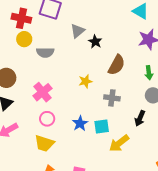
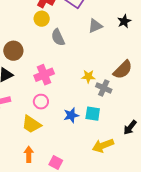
black star: (95, 42) -> (124, 21), moved
gray semicircle: (45, 52) -> (58, 37), turned 48
gray cross: (112, 98) -> (104, 88), moved
cyan square: (102, 127) -> (93, 114), moved

